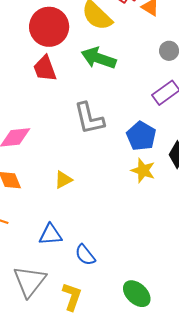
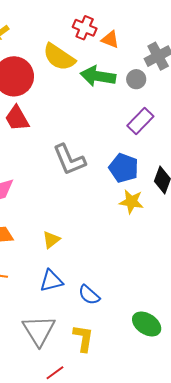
green arrow: (99, 58) -> (98, 76), moved
yellow triangle: (63, 180) -> (51, 240), moved

